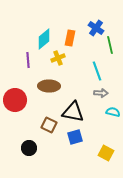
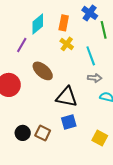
yellow cross: (58, 58) -> (67, 44), moved, turned -32
purple line: (28, 60) -> (22, 45), turned 35
brown ellipse: (49, 86) -> (43, 71), turned 40
brown square: (49, 125) -> (43, 133), moved

